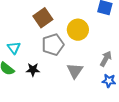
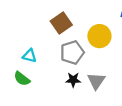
cyan triangle: (14, 48) -> (30, 56), turned -40
black star: (33, 70) -> (73, 80), moved

